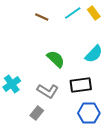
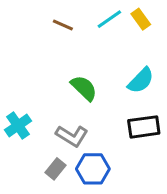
black rectangle: (81, 85) -> (144, 127), moved
blue hexagon: (89, 113) -> (93, 169), moved

